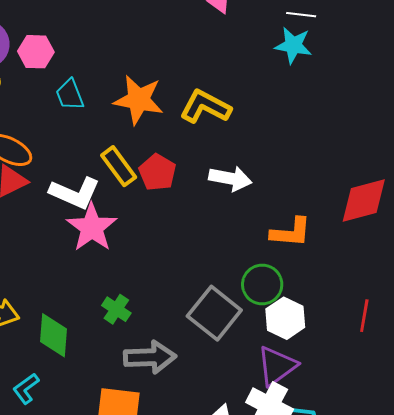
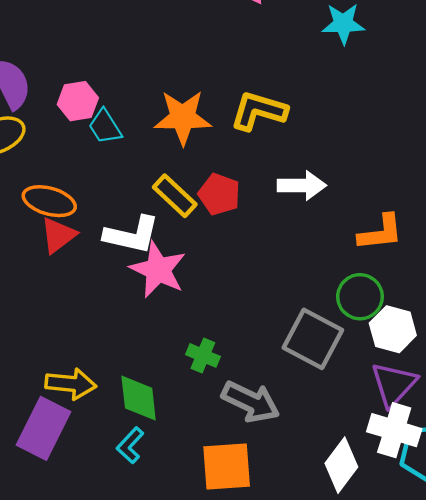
pink hexagon: (36, 52) -> (78, 101), moved
gray arrow: (150, 357) -> (251, 402), turned 39
cyan L-shape: (26, 389) -> (130, 445), moved

